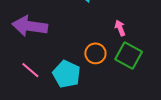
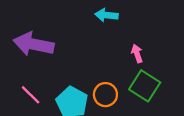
orange circle: (95, 53) -> (105, 95), moved

